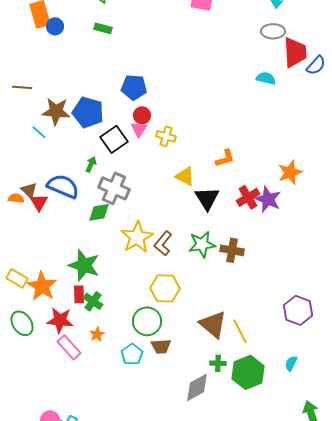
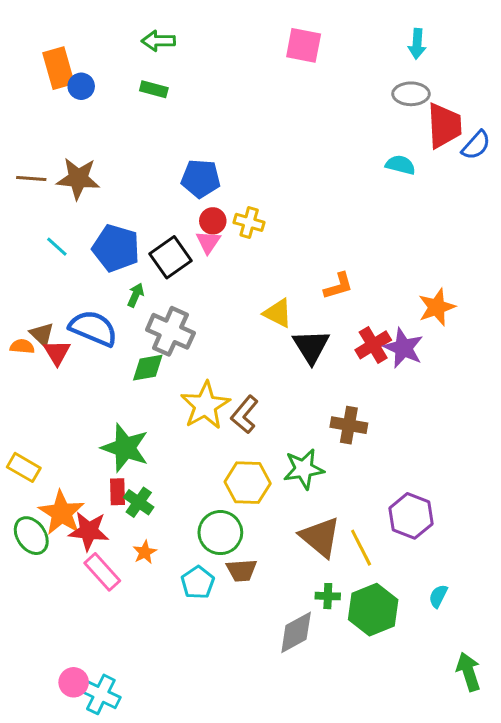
brown star: (56, 111) -> (78, 179), moved
blue pentagon: (88, 112) -> (116, 248), moved
yellow cross: (166, 136) -> (249, 222), moved
green star: (202, 244) -> (304, 469), moved
orange star: (42, 286) -> (62, 513), moved
purple hexagon: (298, 310) -> (411, 516), moved

